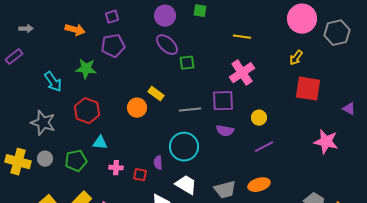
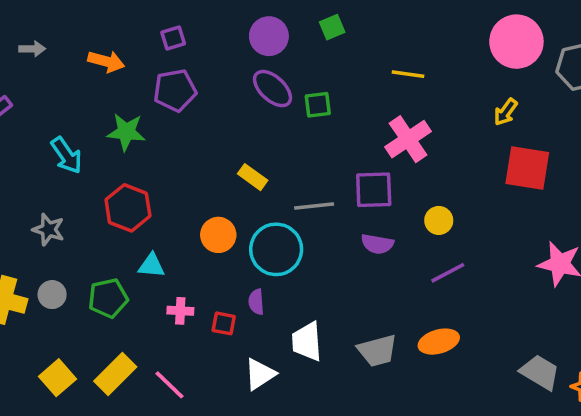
green square: (200, 11) -> (332, 27), turned -32
gray arrow: (26, 29) -> (32, 49), moved
green square: (187, 63) -> (318, 105), moved
orange circle: (137, 108) -> (218, 235), moved
gray star: (43, 123) -> (48, 229), size x0.7
cyan circle: (184, 147) -> (276, 249), moved
white trapezoid: (186, 185) -> (307, 342), turned -125

